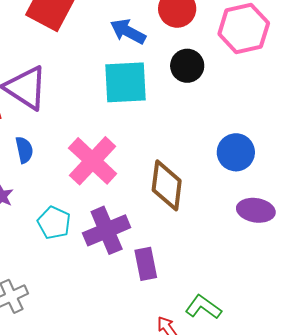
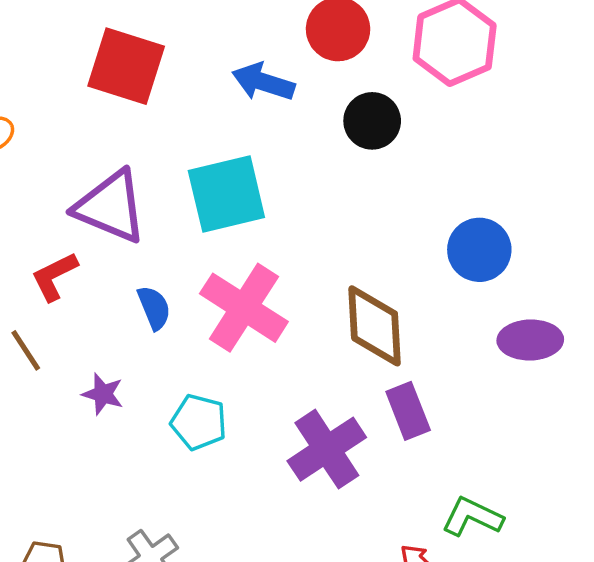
cyan square: (126, 82) -> (226, 194), moved
blue semicircle: (24, 150) -> (154, 308), moved
purple cross: (107, 230) -> (327, 449), moved
purple rectangle: (146, 264) -> (408, 411), moved

